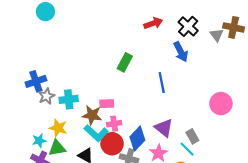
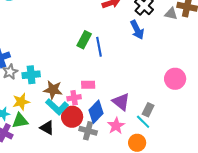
gray triangle: (217, 35) -> (171, 14), turned -40
blue line: (162, 82) -> (99, 47), moved
pink rectangle: (107, 104) -> (88, 85), moved
yellow star: (58, 128) -> (21, 102), turned -30
gray rectangle: (192, 136) -> (148, 110), turned 56

